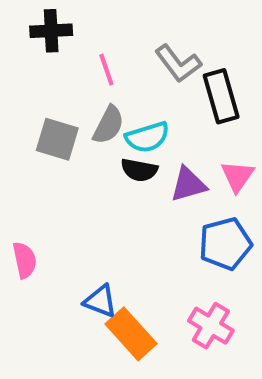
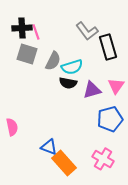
black cross: (51, 31) -> (22, 28), moved
pink line: (106, 70) -> (36, 32), moved
gray square: (57, 139) -> (27, 54), moved

